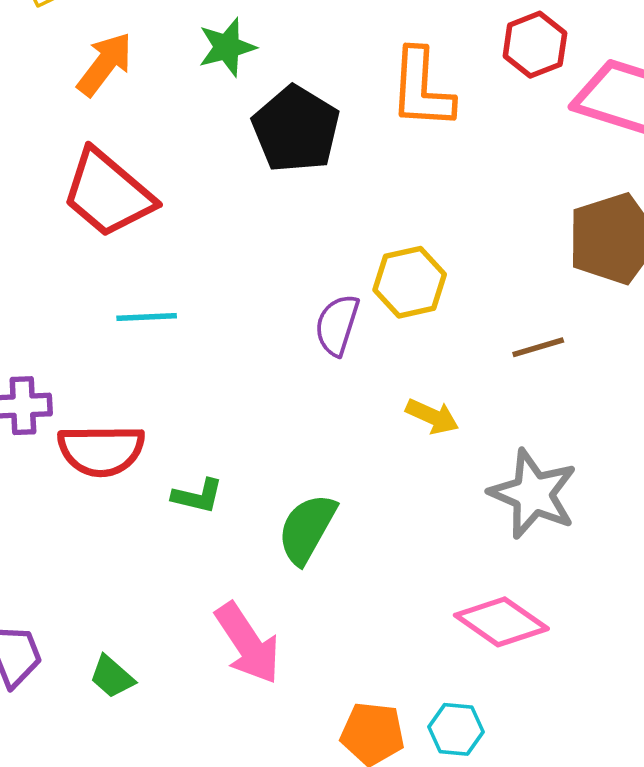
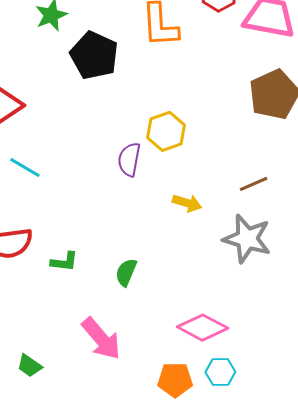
cyan line: (147, 317) -> (25, 167), turned 40
brown line: (538, 347) -> (254, 184), moved
green semicircle: (307, 529) -> (126, 272), size x0.7
pink diamond: (501, 622) -> (203, 328), moved

